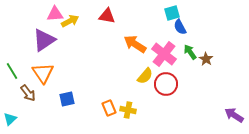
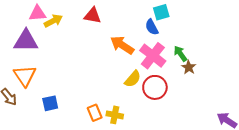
blue semicircle: (180, 27) -> (152, 27), moved
purple triangle: (44, 40) -> (26, 41), turned 35
brown star: (206, 59) -> (189, 67), moved

